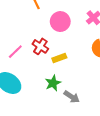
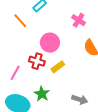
pink circle: (60, 22) -> (50, 43), moved
green star: (53, 83) -> (42, 94), moved

